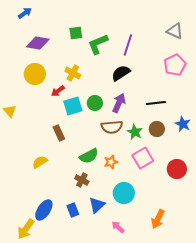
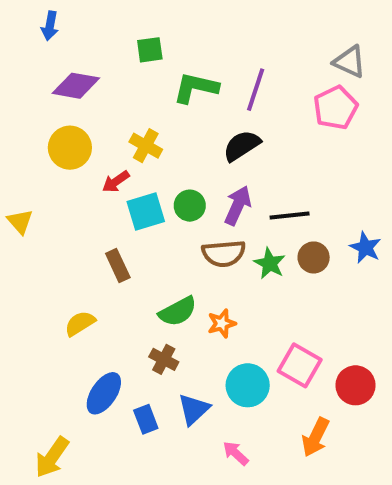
blue arrow: (25, 13) -> (50, 26), turned 136
green square: (76, 33) -> (150, 50), moved
green L-shape: (98, 44) -> (196, 88), turned 35
pink pentagon: (175, 65) -> (336, 108), moved
black line: (156, 103) -> (290, 216), moved
pink square: (143, 158) -> (300, 365), moved, turned -30
red circle: (177, 169) -> (355, 385), moved
blue ellipse: (44, 210) -> (104, 393), moved

